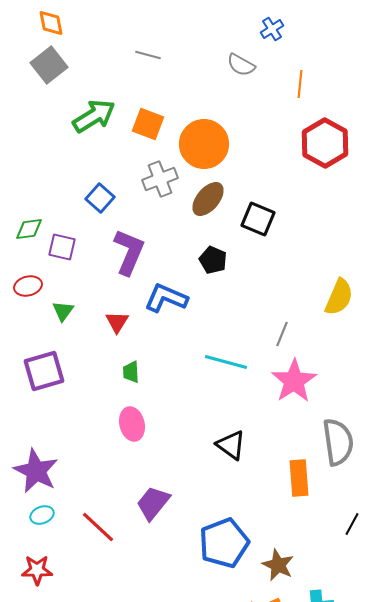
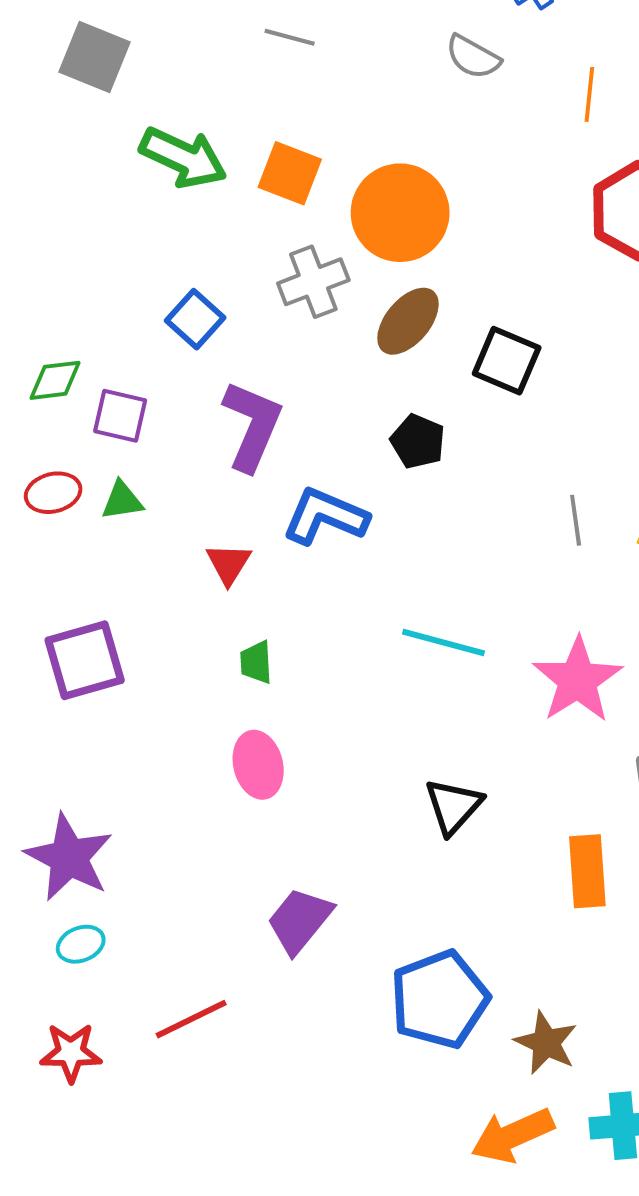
gray square: (49, 65) -> (95, 57), turned -30
green arrow: (94, 116) -> (183, 158), turned 57
green triangle: (63, 311) -> (122, 501), moved, turned 45
gray line: (282, 334) -> (576, 520), moved, turned -30
black triangle: (231, 445) -> (453, 806), turned 36
red line: (98, 527) -> (191, 1019), moved, turned -69

